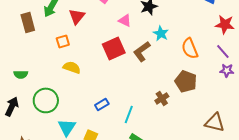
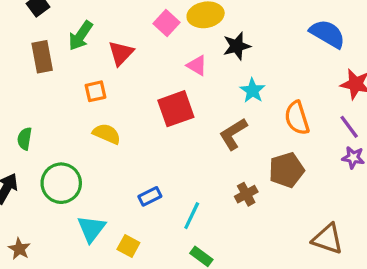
brown L-shape: (142, 51) -> (233, 134), moved
green semicircle: (21, 74) -> (25, 139), turned 96
brown pentagon: (186, 81) -> (287, 170), turned 30

